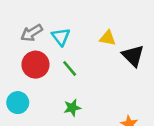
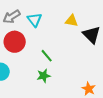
green line: (70, 68) -> (47, 56), moved

